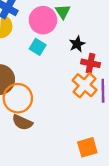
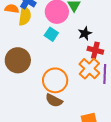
orange circle: (18, 98) -> (55, 80), moved
brown semicircle: (22, 122) -> (54, 100), moved

